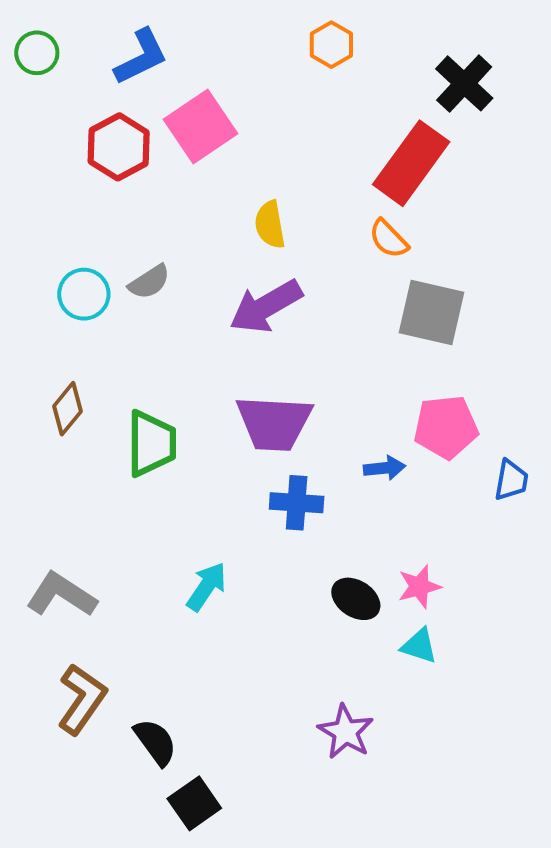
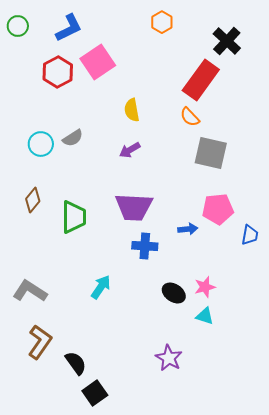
purple arrow: (266, 306) -> (130, 150), size x0.6

